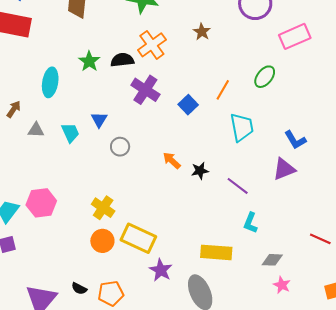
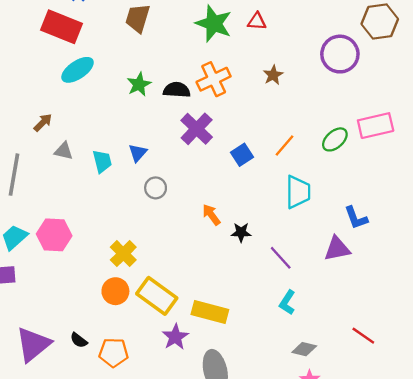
pink rectangle: (295, 36) -> (376, 126), moved
cyan ellipse: (50, 82) -> (78, 70), moved, turned 36
yellow rectangle: (216, 252) -> (210, 312), moved

